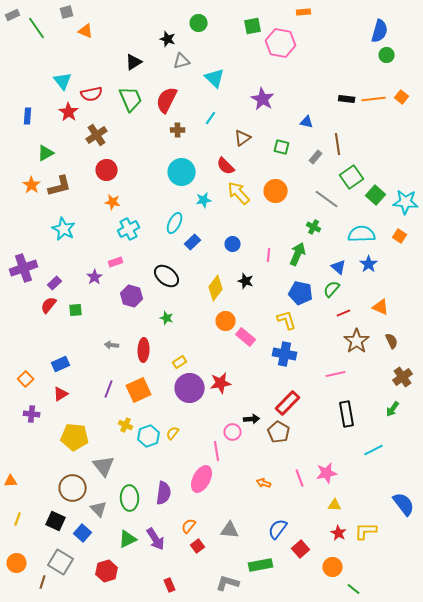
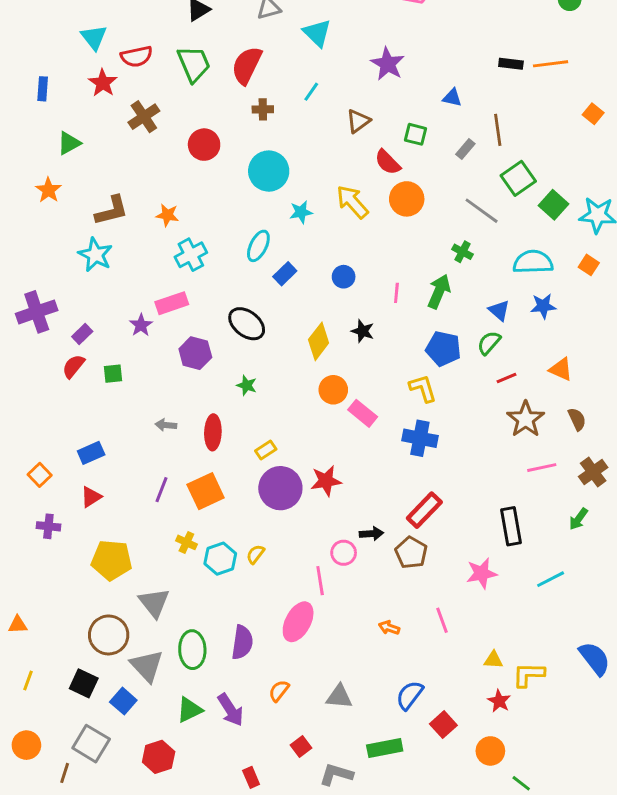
orange square: (402, 97) -> (593, 114), moved
red semicircle: (226, 166) -> (388, 162), moved
red circle: (107, 170) -> (204, 145), moved
brown L-shape: (60, 186) -> (112, 211), moved
pink rectangle: (116, 262) -> (172, 303), size x1.5
blue star: (369, 264) -> (543, 306), turned 30
pink line: (336, 374) -> (542, 468), moved
pink star: (327, 473) -> (482, 573), moved
gray triangle: (99, 509) -> (147, 666), size x1.4
yellow L-shape: (366, 531) -> (529, 675), moved
red square: (198, 546) -> (301, 747), moved

